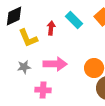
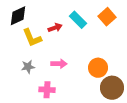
red arrow: (51, 28) -> (55, 28), turned 64
pink arrow: (55, 64) -> (59, 64), size x0.7

